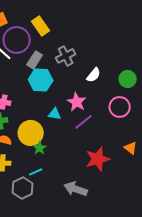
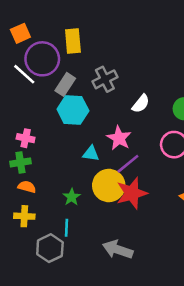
yellow rectangle: (41, 26) -> (73, 41), turned 30
yellow circle: (31, 133) -> (109, 185), moved
red star: (98, 159) -> (132, 193), moved
cyan line: (36, 172) -> (67, 228), turned -64

